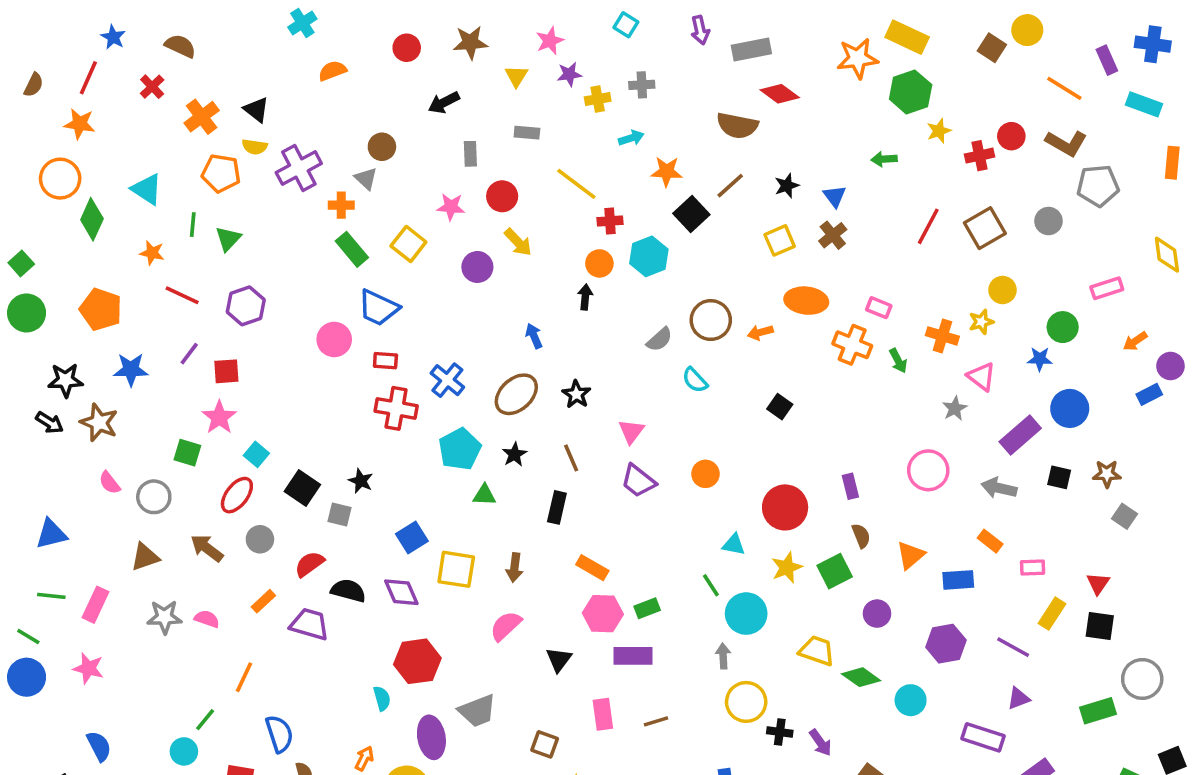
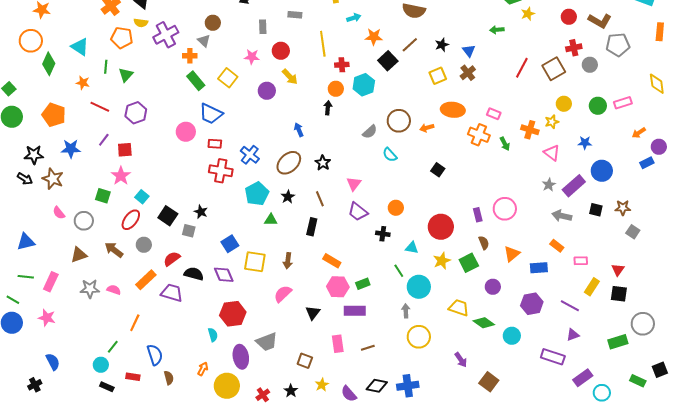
red cross: (980, 156) -> (574, 48), moved
yellow line: (576, 184) -> (323, 44), turned 45
green circle: (1063, 327) -> (598, 106), moved
gray star: (955, 408) -> (549, 185), moved
pink circle: (928, 470) -> (505, 209), moved
orange rectangle: (263, 601) -> (146, 280), size x1.5
black cross: (780, 732) -> (383, 234), moved

